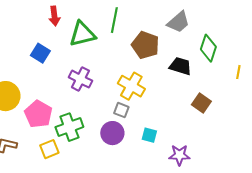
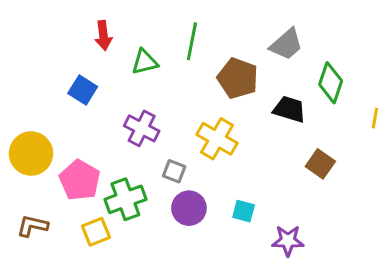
green triangle: (82, 34) -> (145, 62), size x0.7
gray square: (121, 110) -> (174, 171), moved

